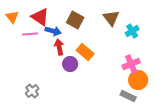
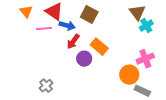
brown triangle: (111, 18) -> (137, 12), moved
red arrow: (59, 47) -> (73, 42), turned -133
orange circle: (138, 80) -> (129, 75), moved

